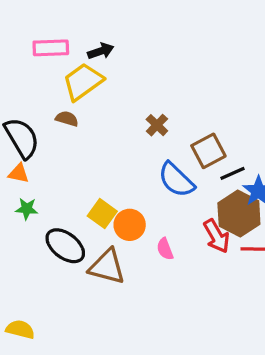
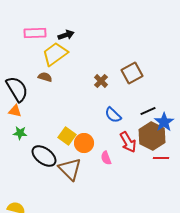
brown square: (208, 151) -> (132, 73), moved
blue semicircle: (176, 180) -> (113, 115), size x0.7
red arrow: (216, 236) -> (128, 142), moved
brown triangle: (107, 267) -> (70, 169), turned 30

